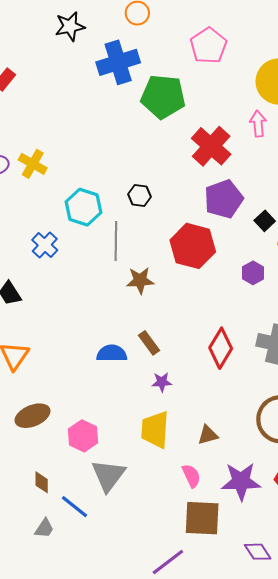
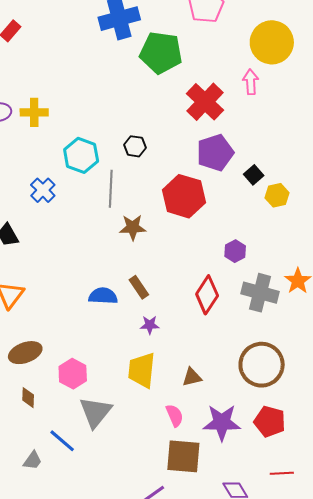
yellow cross: (33, 164) -> (34, 112), turned -32
purple hexagon: (253, 273) -> (235, 251), moved
brown diamond: (42, 482) -> (28, 398), moved

